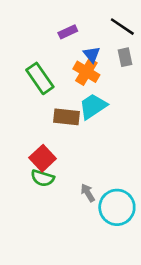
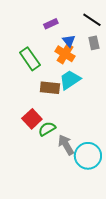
green semicircle: (43, 178) -> (47, 129), moved, turned 132
gray arrow: (88, 193) -> (66, 145), size x1.5

